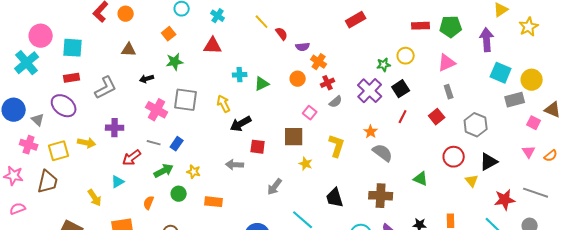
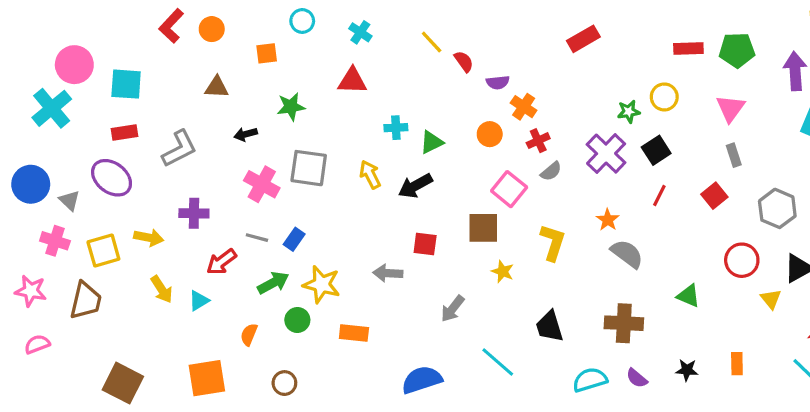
orange square: (169, 34) -> (267, 53), moved, turned 32
pink triangle: (447, 63) -> (730, 108), turned -30
pink square: (310, 113) -> (509, 189), size x1.5
black arrow: (241, 124) -> (415, 186), moved
yellow star: (194, 172) -> (322, 284), size x1.6
yellow arrow: (95, 198) -> (162, 289), moved

